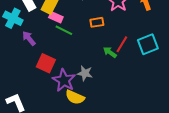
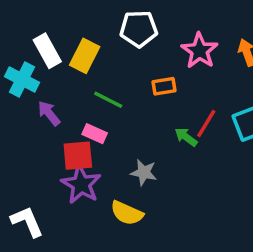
pink rectangle: (56, 17) -> (95, 134), moved
red square: (46, 63) -> (78, 156), turned -30
purple star: (64, 80) -> (81, 184), moved

